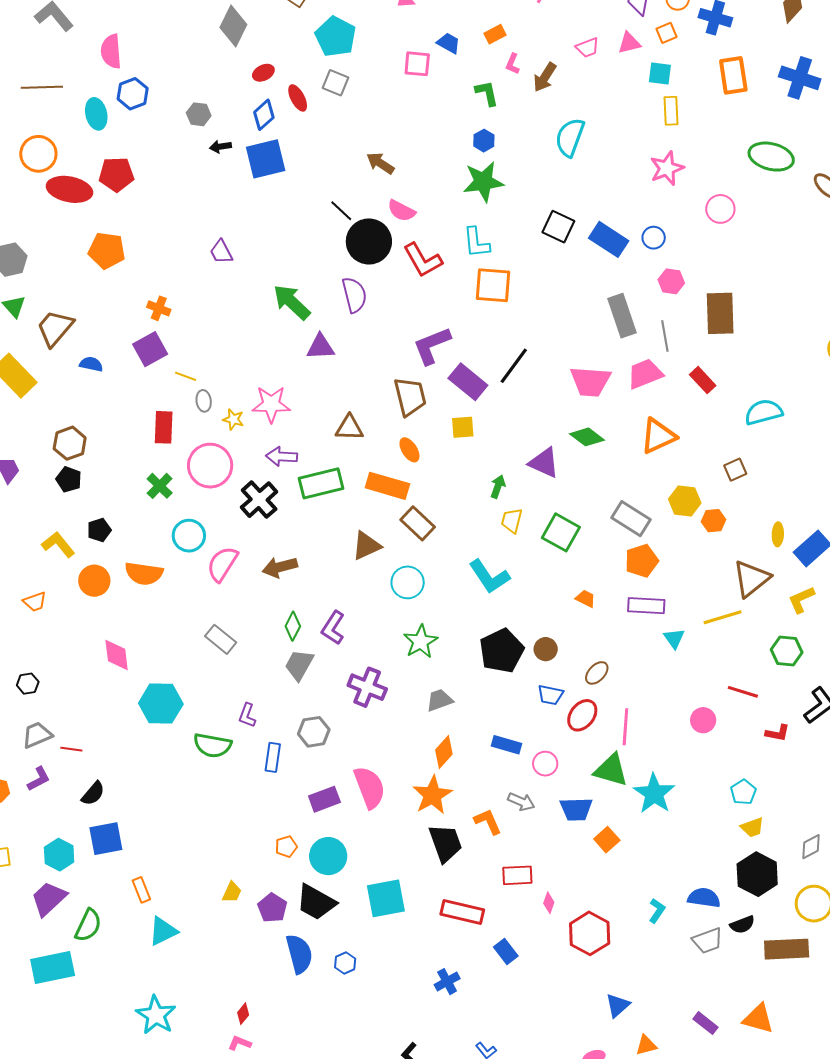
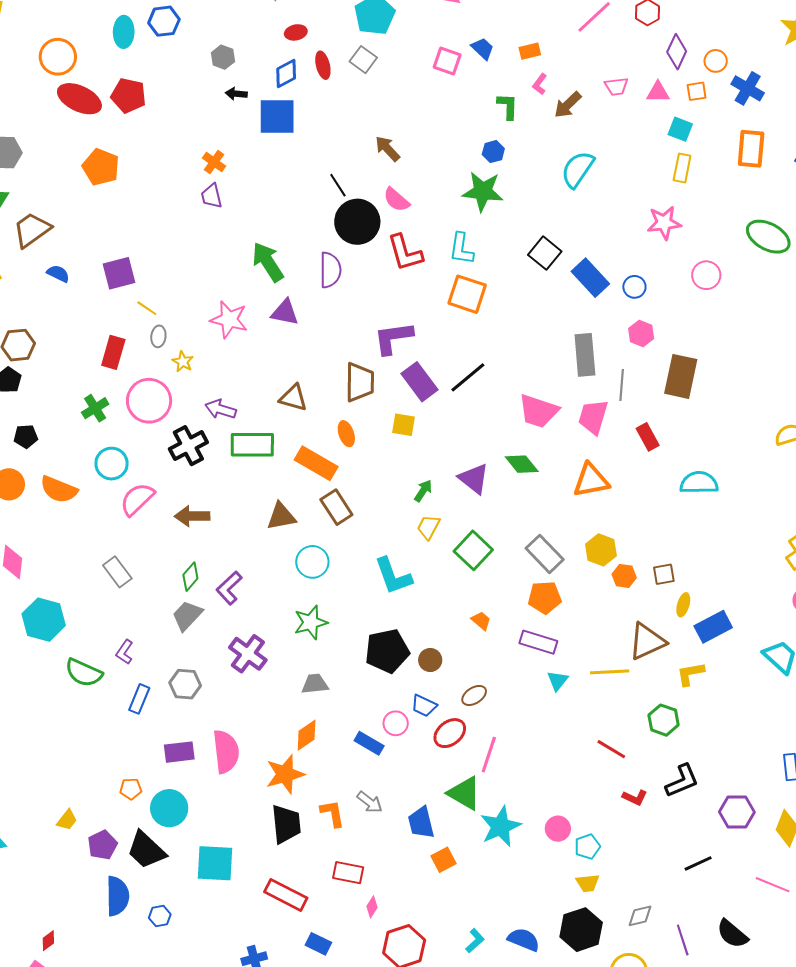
orange cross: (159, 308) -> (214, 162), moved
pink trapezoid: (645, 374) -> (593, 417), turned -66
pink star: (271, 404) -> (229, 319), moved
brown square: (735, 470) -> (664, 574), moved
pink circle: (703, 720) -> (558, 829), moved
pink circle: (545, 764) -> (396, 723), moved
blue trapezoid: (576, 809) -> (421, 823), turned 64
blue rectangle: (506, 952) -> (318, 944), turned -40

